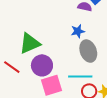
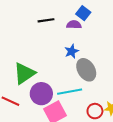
cyan line: (80, 76) -> (70, 92), moved

